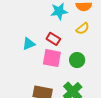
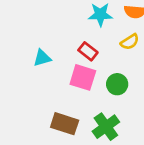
cyan triangle: (29, 44) -> (42, 58), moved

